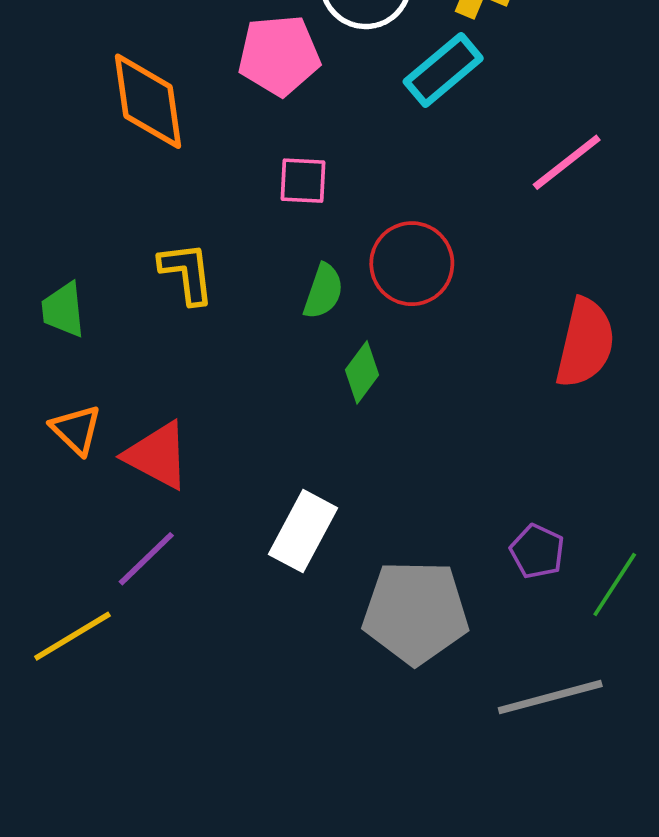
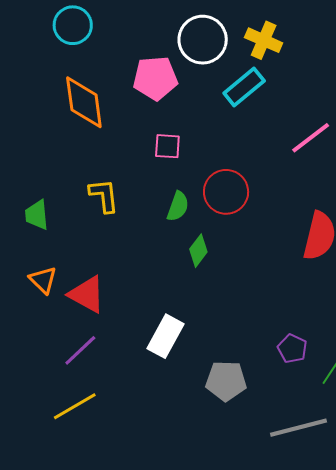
gray pentagon: (416, 612) -> (226, 381), size x0.7
yellow line: (72, 636) -> (75, 406), moved

